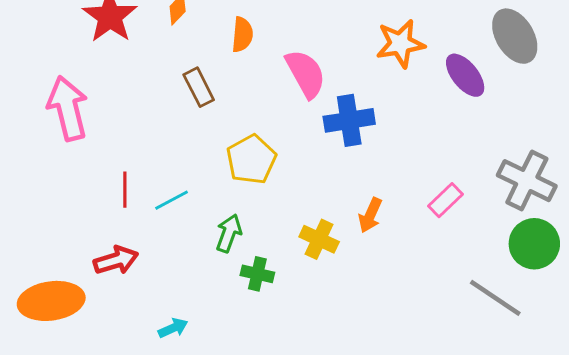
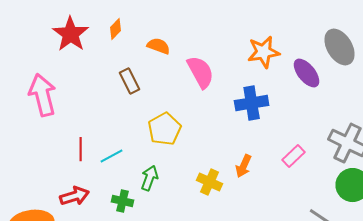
orange semicircle: (242, 35) -> (159, 46), turned -75
blue cross: (349, 120) -> (252, 103), moved
green cross: (257, 274) -> (123, 201), moved

